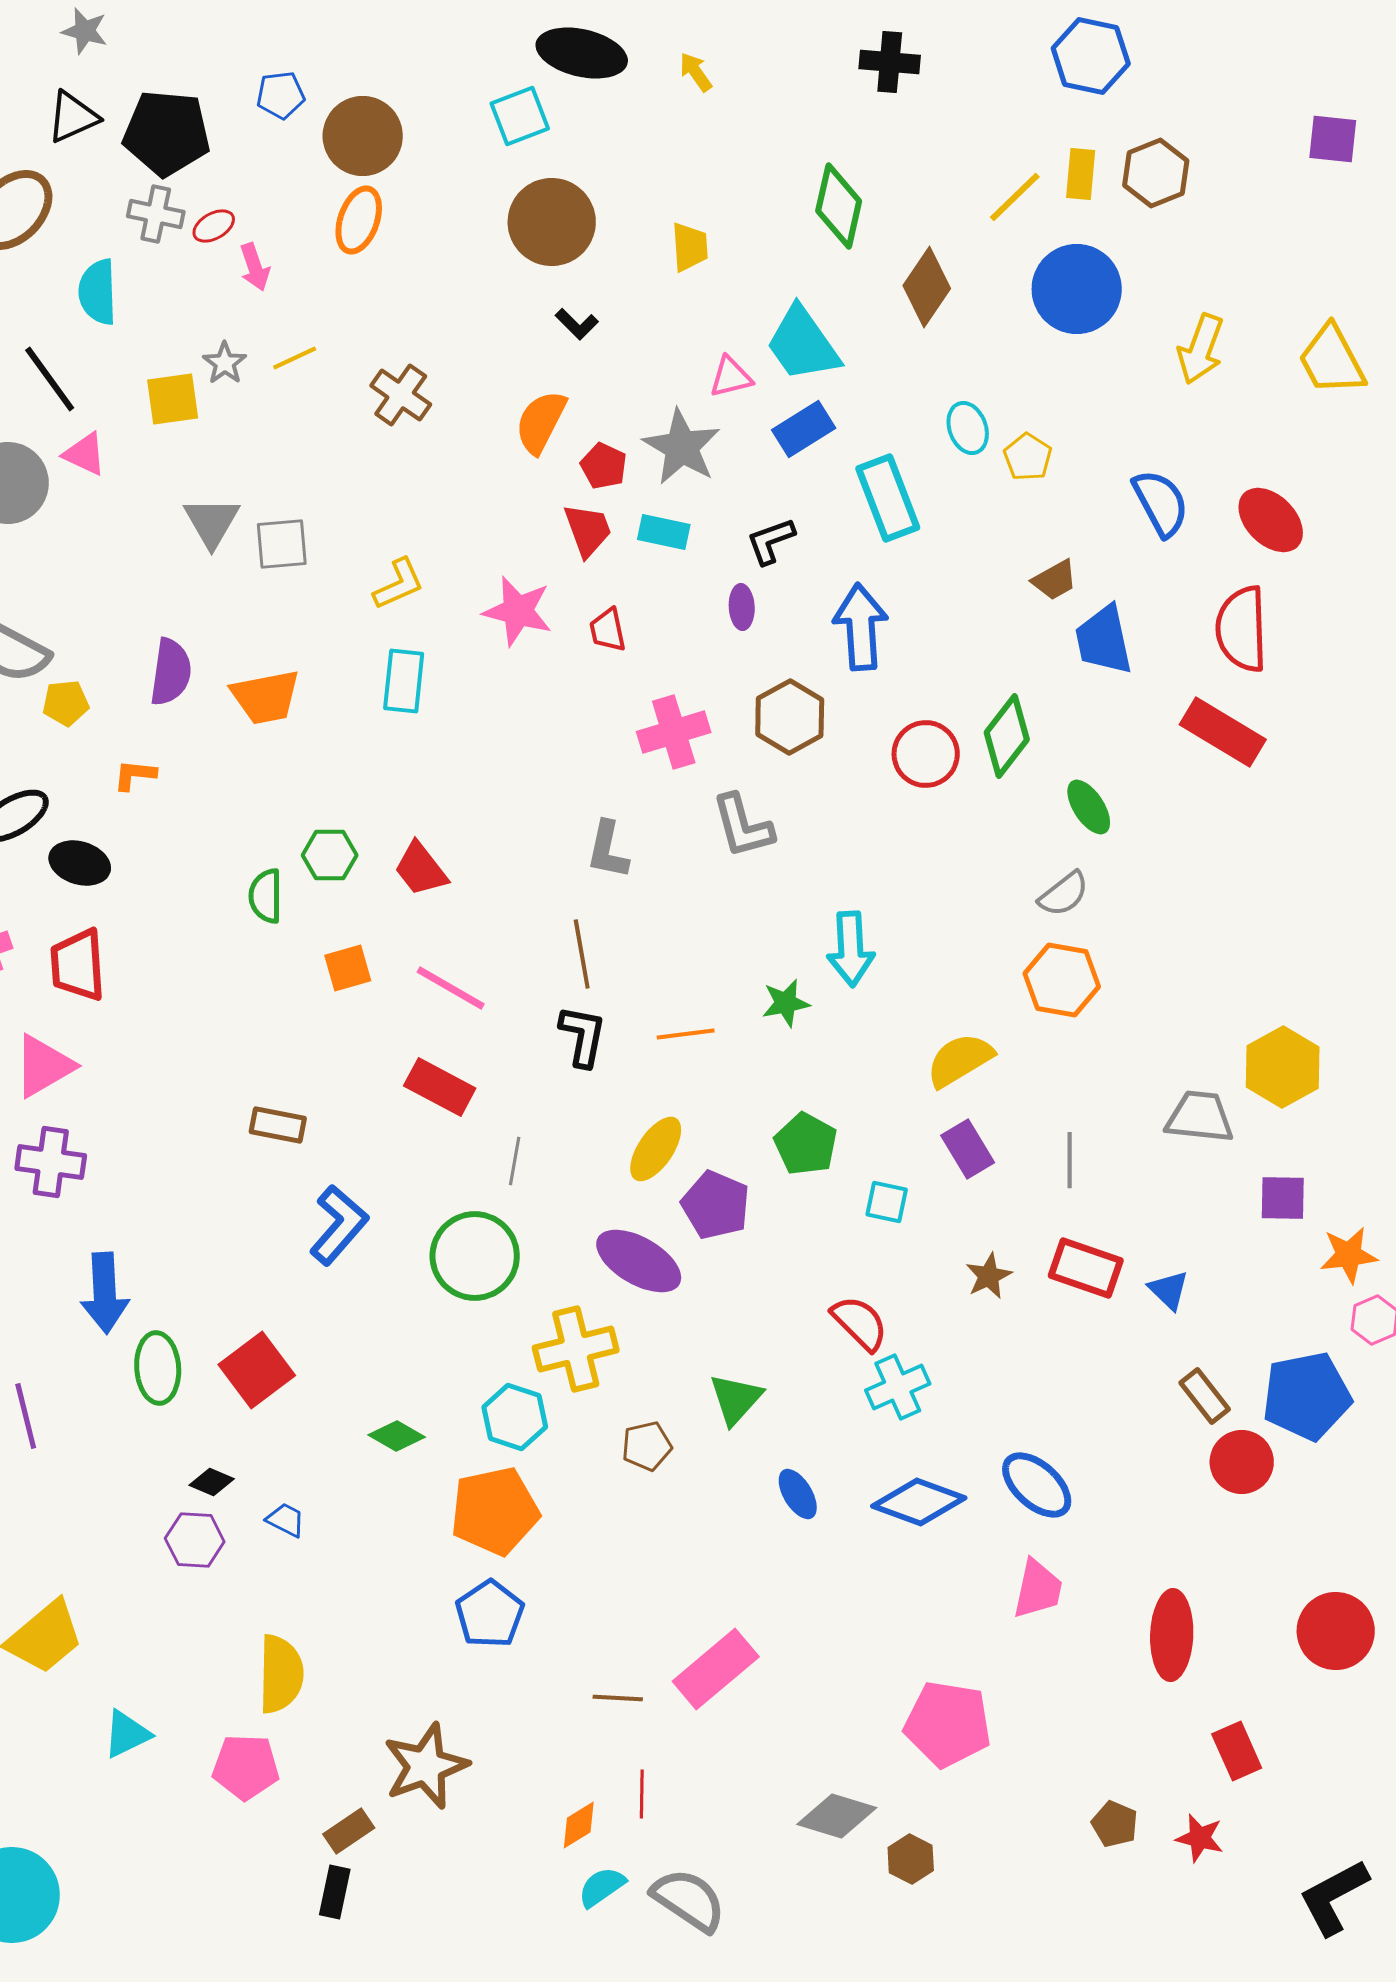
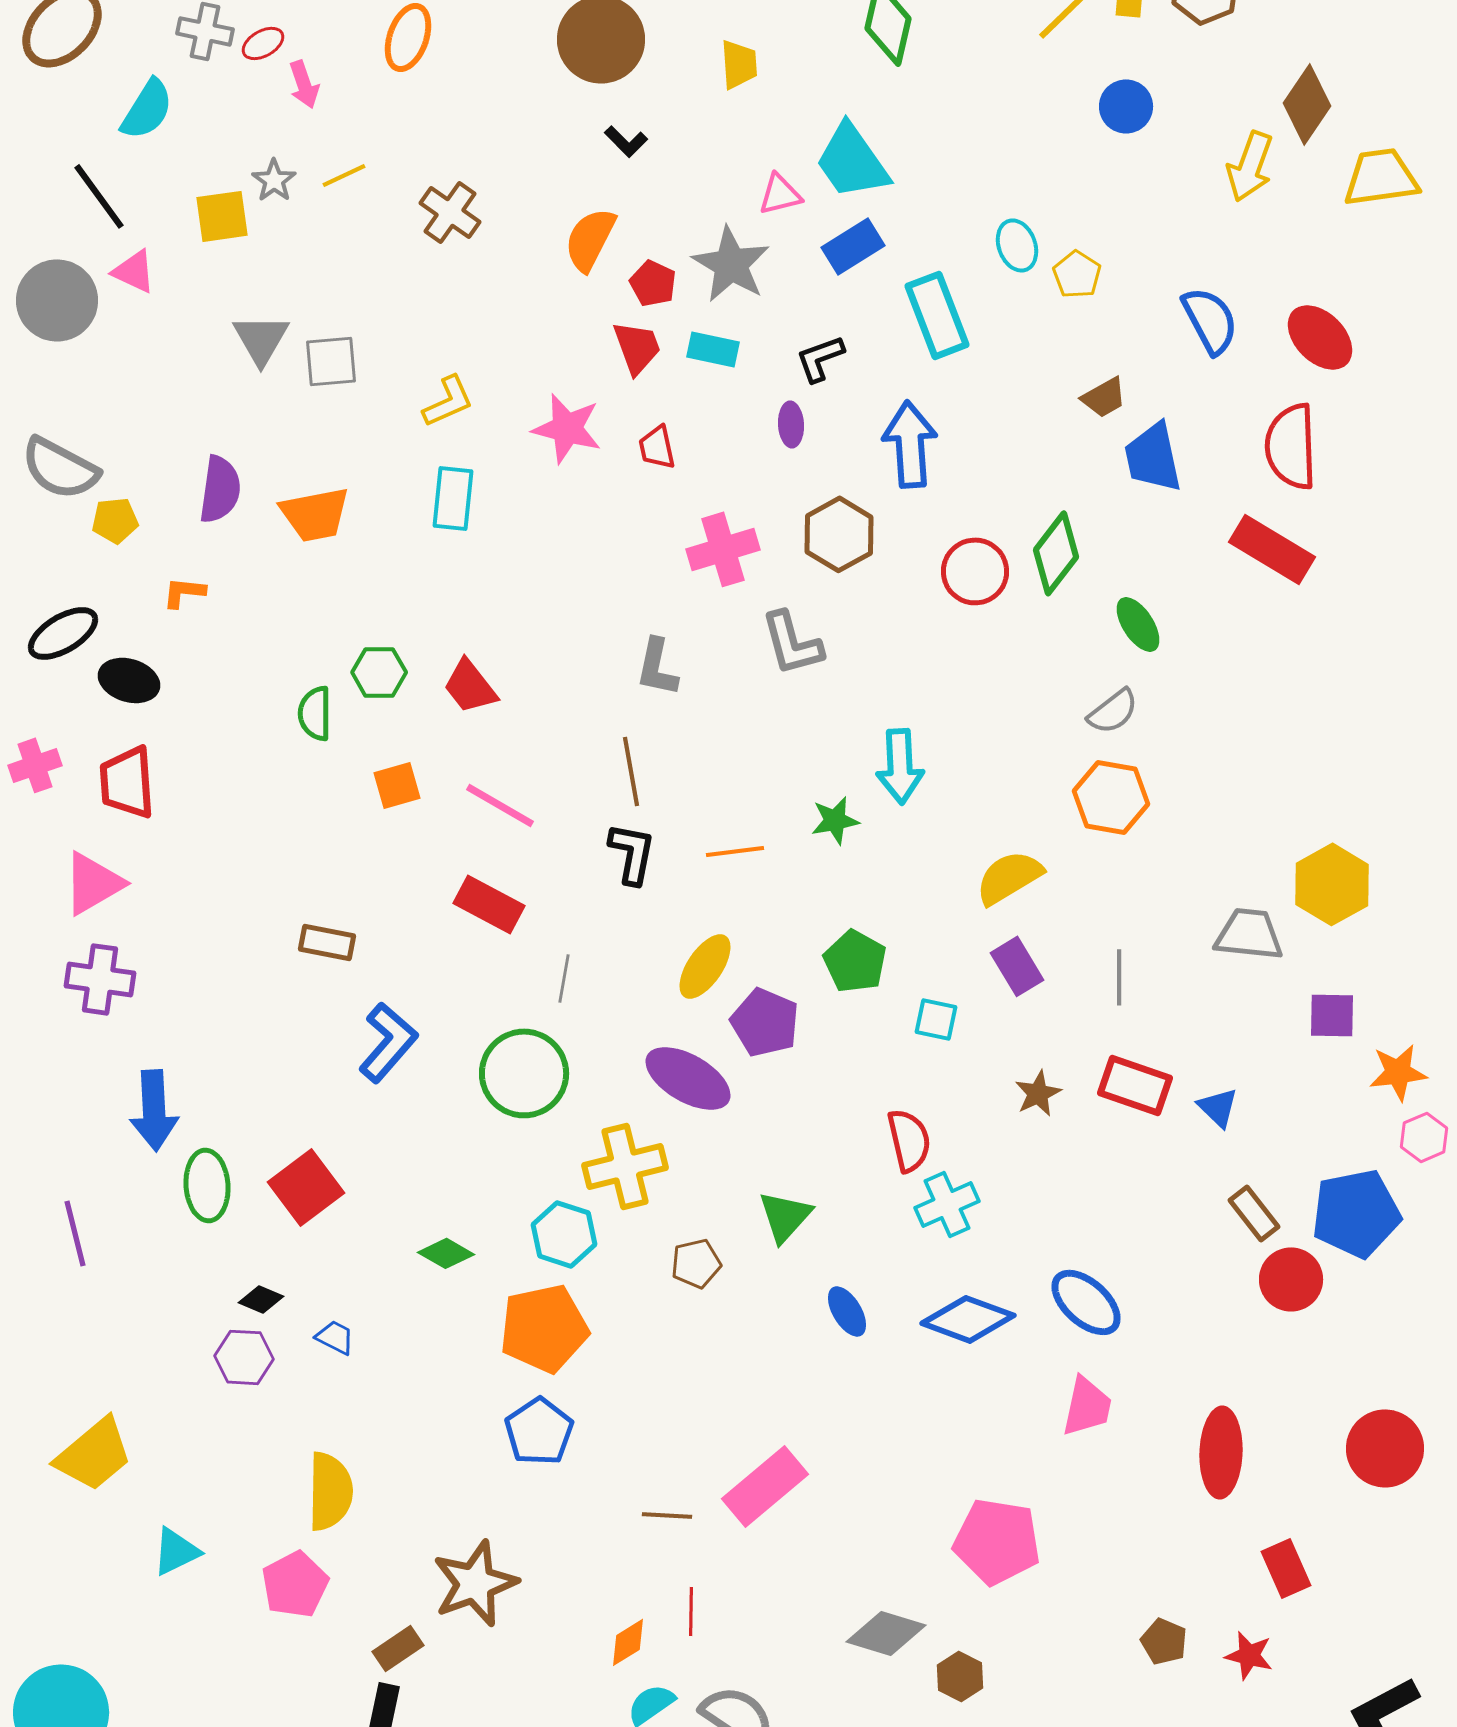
brown diamond: (927, 287) -> (1307, 104), moved
blue circle: (1077, 289) -> (1126, 106), size x0.6
cyan semicircle: (98, 292) -> (147, 109), turned -146
yellow trapezoid: (1332, 360) -> (1381, 177), turned 110
red semicircle: (860, 1323) -> (909, 1140), turned 32
pink pentagon: (246, 1767) -> (295, 1584), turned -30

